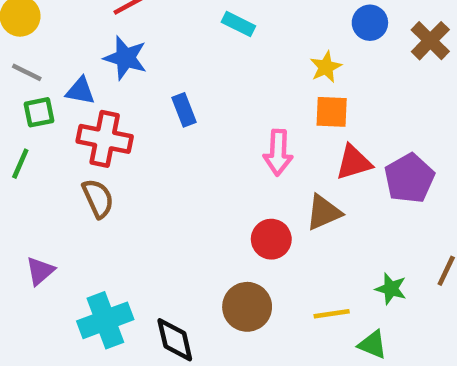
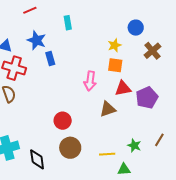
cyan rectangle: (238, 24) -> (68, 23), moved, turned 48
brown cross: (430, 41) -> (152, 51), moved
blue star: (125, 58) -> (37, 40), moved
red circle: (271, 239) -> (63, 121), moved
green triangle: (373, 345) -> (124, 169), turned -32

